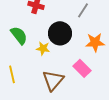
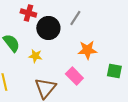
black circle: (60, 33) -> (48, 28), moved

